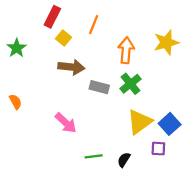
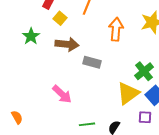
green star: (17, 48) -> (31, 36), moved
green cross: (131, 84) -> (144, 71), moved
orange semicircle: (15, 102) -> (17, 117), moved

